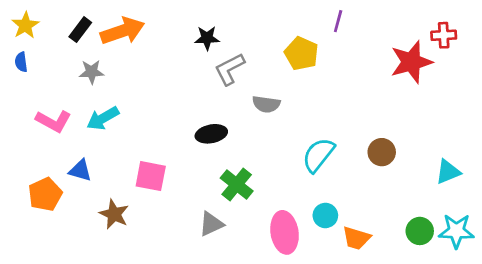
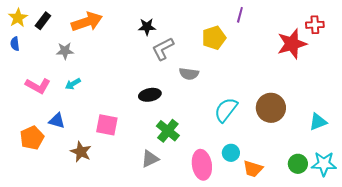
black rectangle: (80, 30) -> (43, 21), moved
yellow pentagon: (301, 54) -> (214, 38), turned 30
cyan arrow: (103, 118) -> (73, 84), size x0.7
brown circle: (382, 152) -> (271, 108), size x1.5

